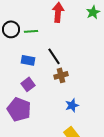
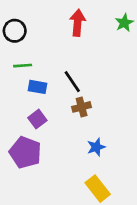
black circle: (11, 29) -> (15, 31), moved
green line: (31, 31) -> (23, 66), moved

